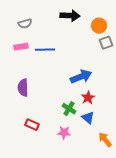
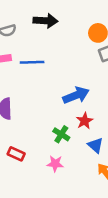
black arrow: (70, 16) -> (45, 21), moved
blue triangle: (88, 118) -> (96, 145), moved

